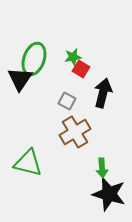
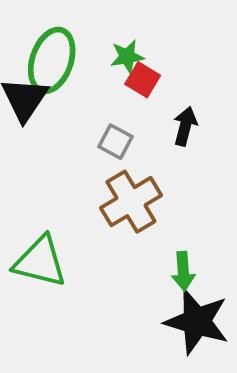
black arrow: (103, 93) -> (185, 126), size x0.7

